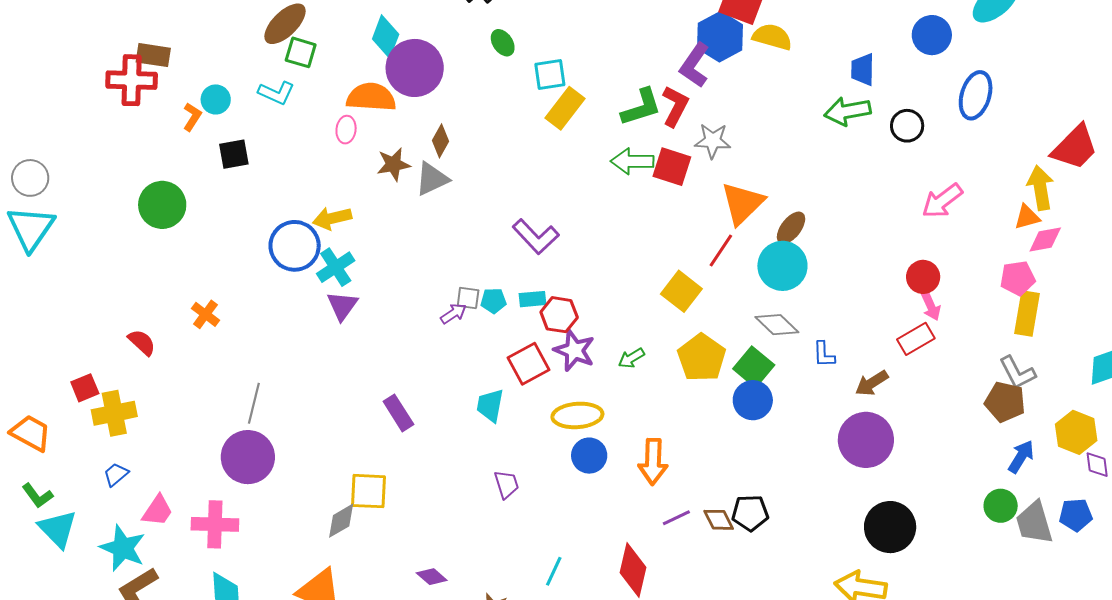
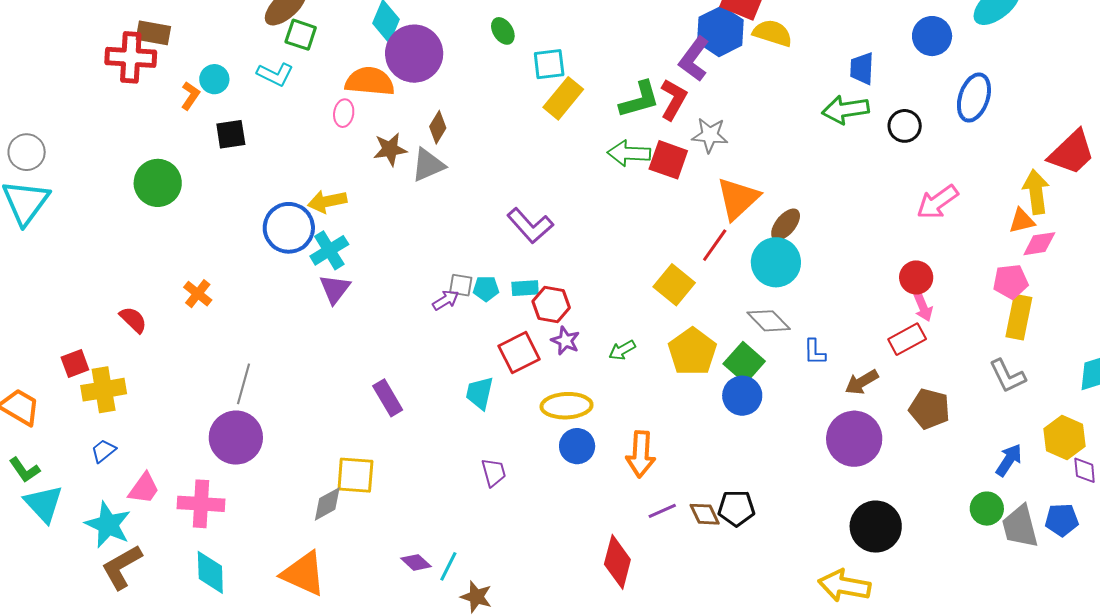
purple star: (574, 350) -> (565, 341), size x0.7
brown pentagon: (1005, 402) -> (929, 409), moved
cyan line: (554, 571) -> (448, 566), moved

